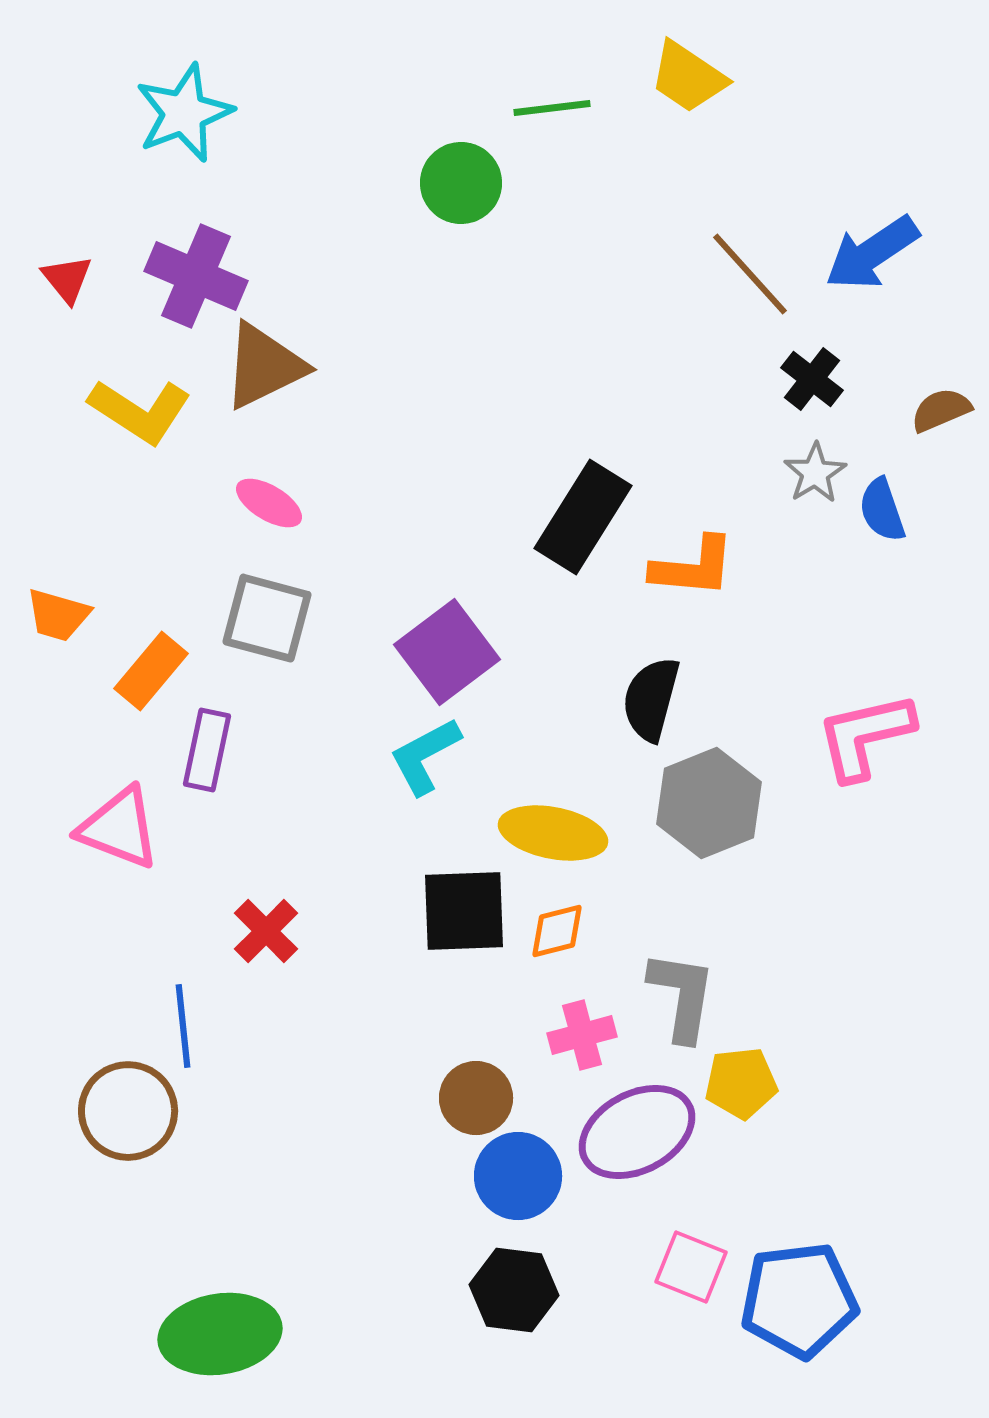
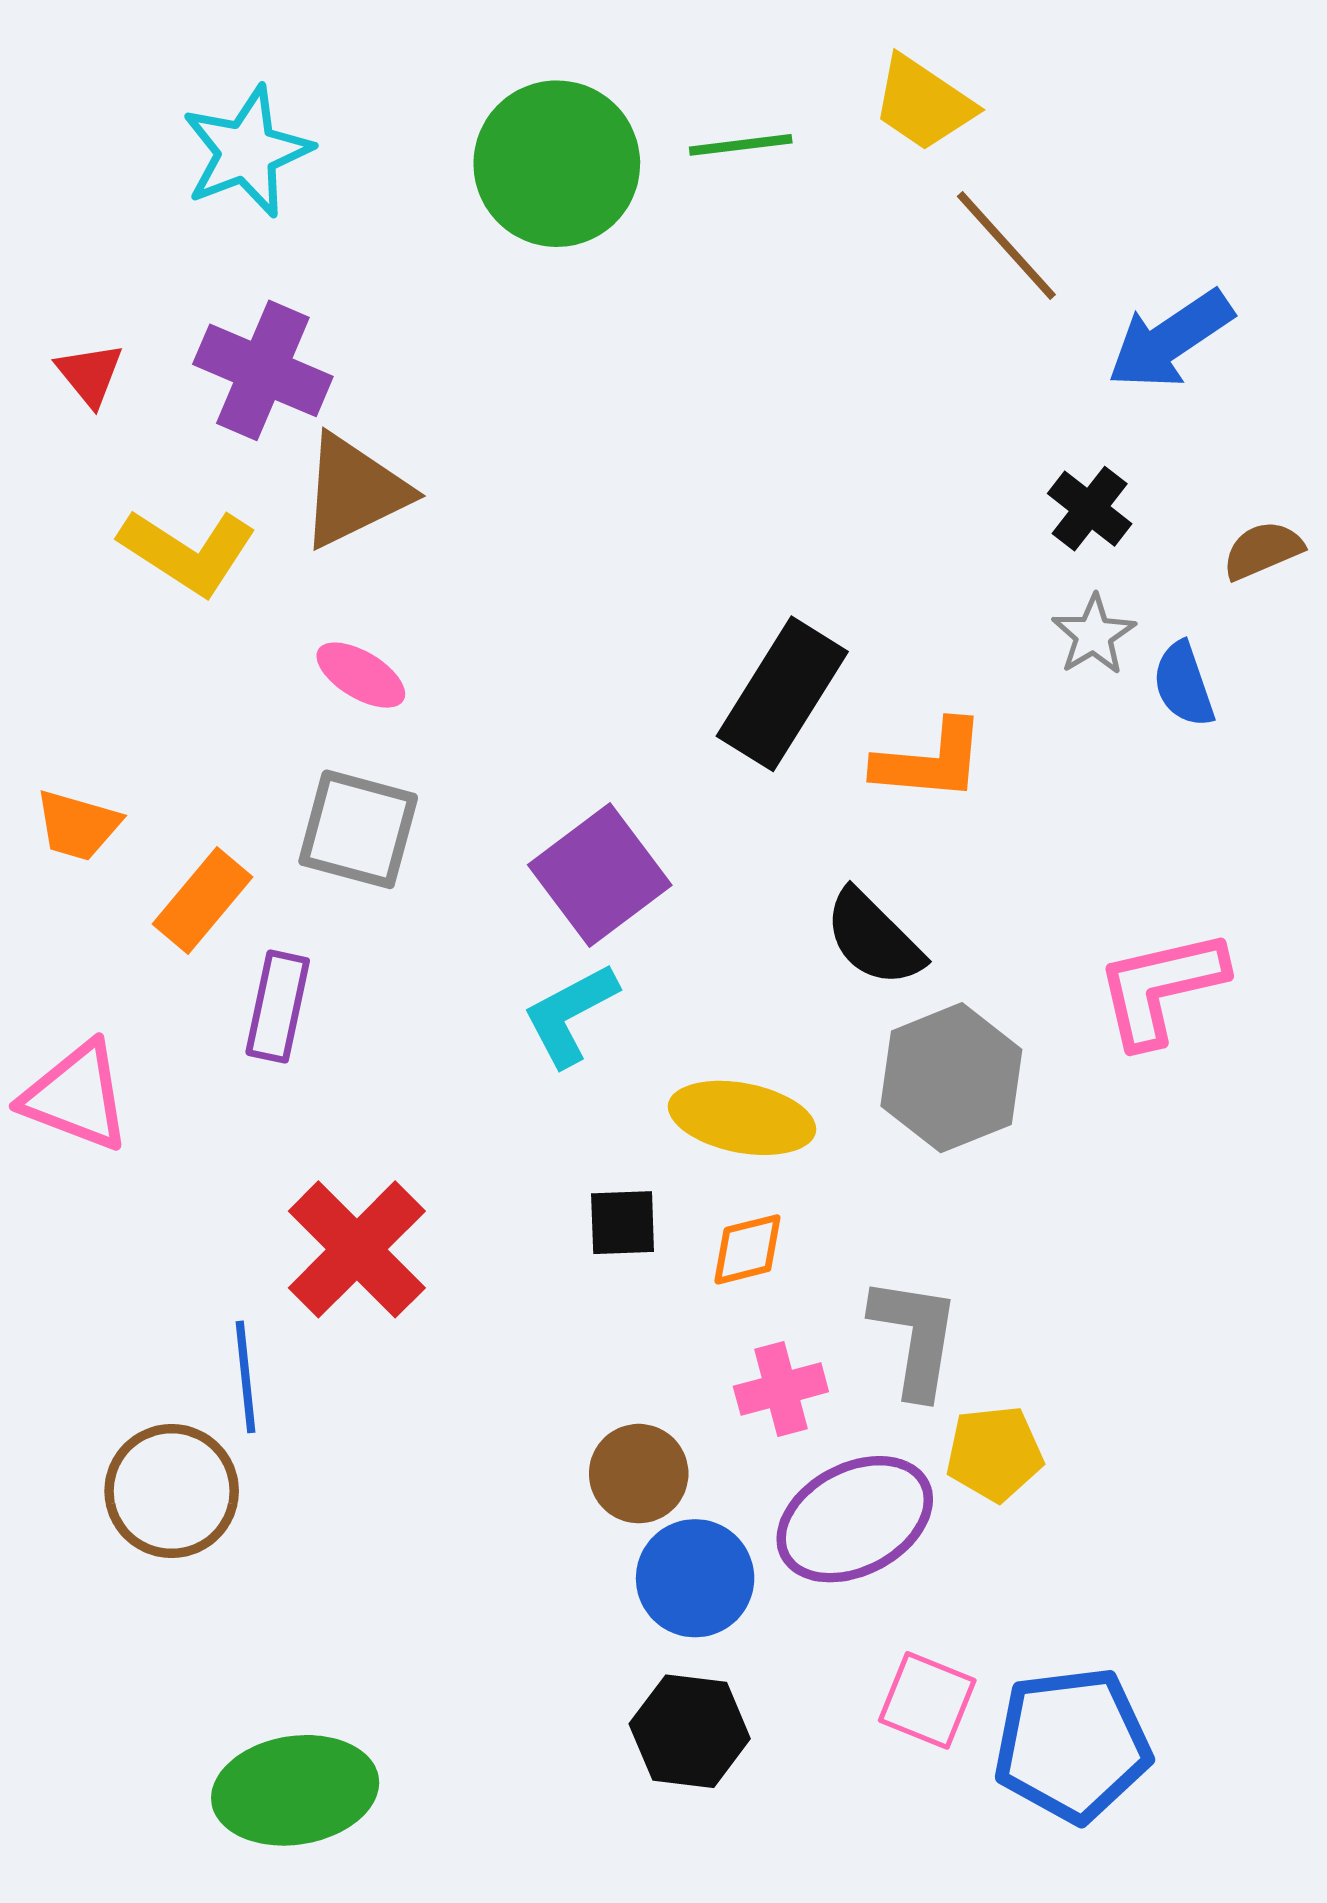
green circle: (461, 183) -> (557, 164), moved, size x1.5
brown line: (750, 274) -> (1006, 246), moved
black semicircle: (651, 699) -> (874, 938), turned -60
pink triangle: (119, 828) -> (76, 1096), moved
black square: (464, 911) -> (623, 1223), size x0.6
red cross: (266, 931) -> (357, 1249), size x1.6

